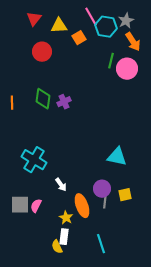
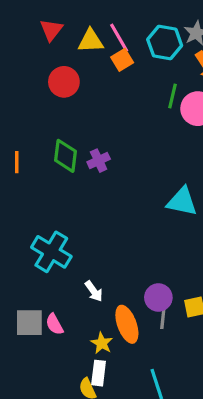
pink line: (91, 17) -> (119, 38), moved
cyan triangle: (117, 157) -> (182, 201), moved
pink semicircle: (36, 206) -> (54, 324), turned -56

